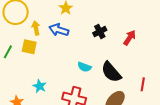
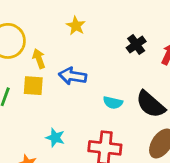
blue arrow: (59, 30) -> (73, 76), moved
black cross: (100, 32) -> (136, 45), moved

